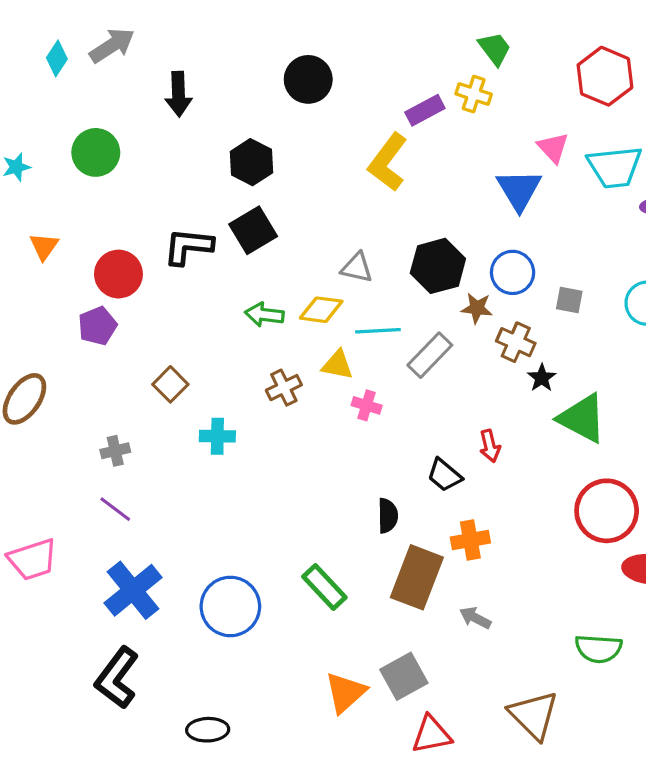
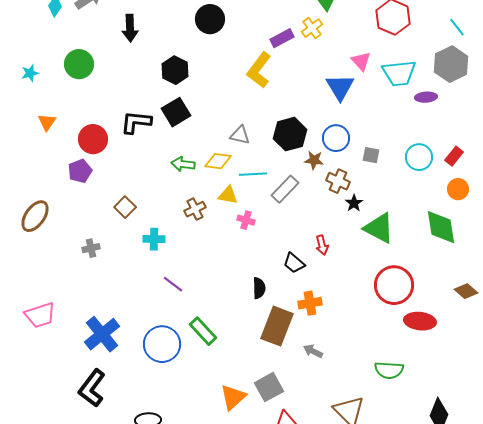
yellow cross: (474, 94) -> (312, 28), turned 35
purple line: (115, 509) -> (173, 284), moved
green rectangle: (324, 587) -> (203, 331), moved

